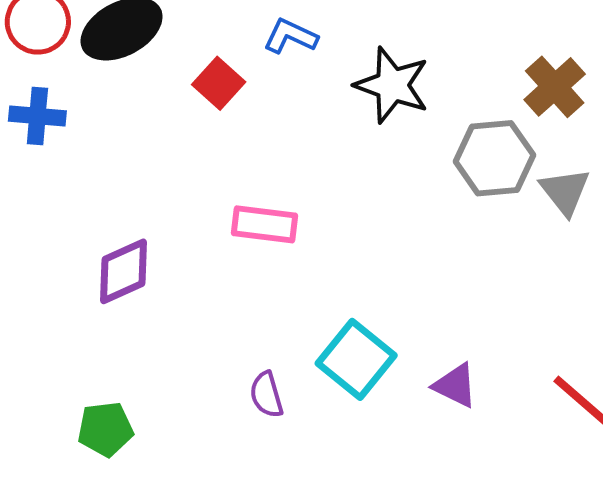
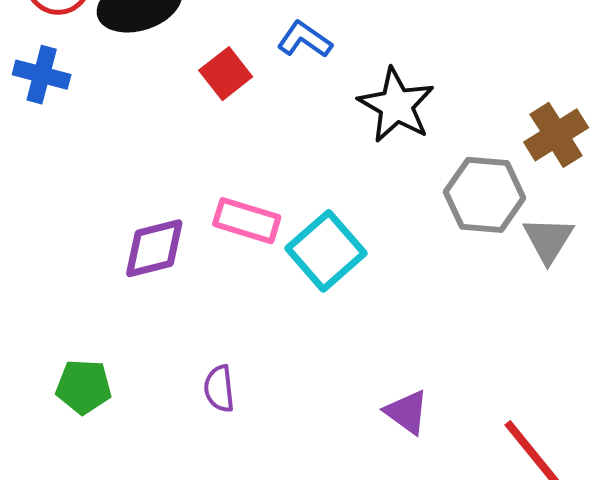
purple diamond: (123, 271) -> (154, 248), moved
cyan square: (356, 359) -> (326, 251), moved
green pentagon: (105, 429) -> (84, 387), moved

